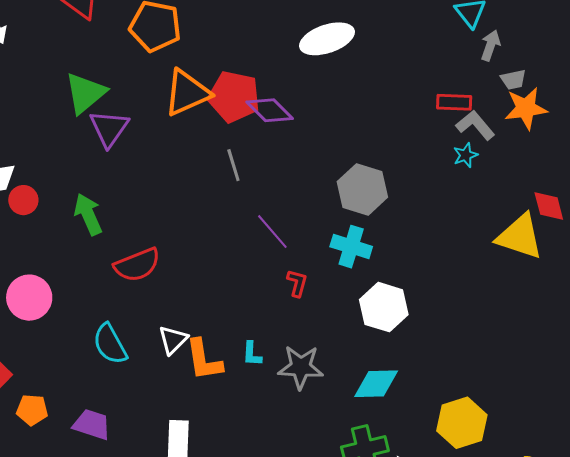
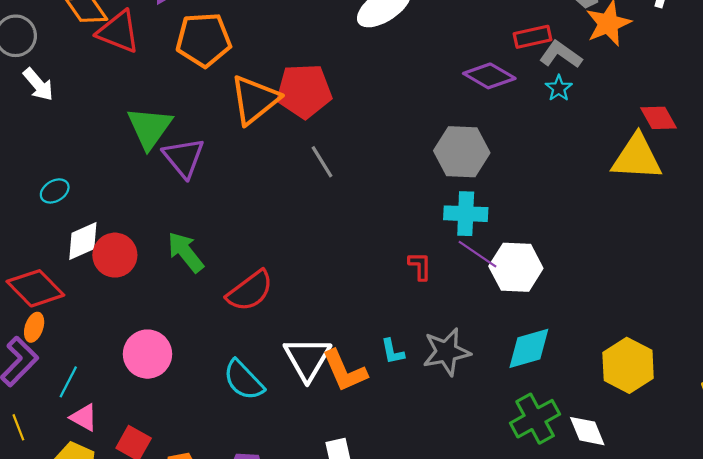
purple diamond: (270, 110) -> (489, 76), moved
red circle: (23, 200) -> (115, 255), size x1.4
purple line: (272, 232) -> (478, 254), moved
white triangle: (173, 340) -> (307, 359), size x1.5

